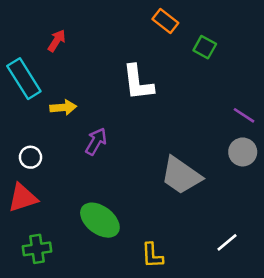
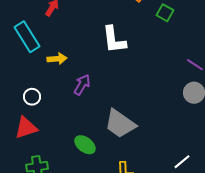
gray trapezoid: (181, 176) -> (120, 124), moved
green ellipse: (100, 220) -> (85, 145), size x0.7

